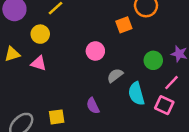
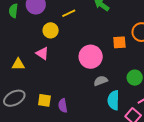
pink circle: (95, 51) -> (91, 57), size x1.5
yellow triangle: (12, 54) -> (18, 64), moved
purple semicircle: (93, 106) -> (63, 106), moved

